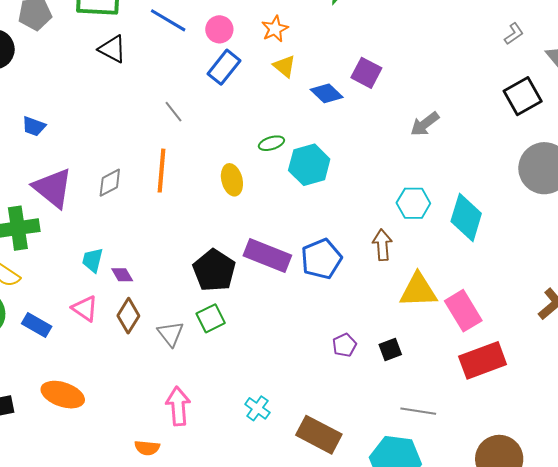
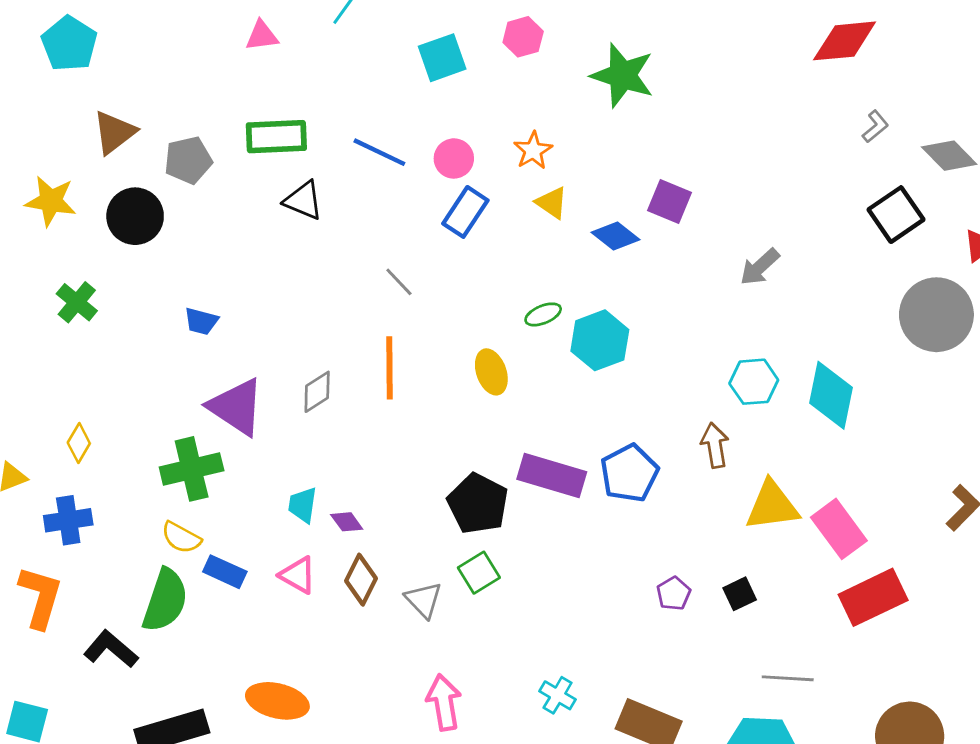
blue rectangle: (37, 325) -> (225, 572), moved

